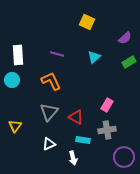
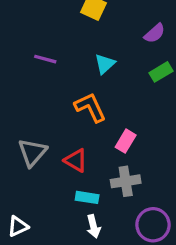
orange L-shape: (51, 81) -> (90, 107), moved
white triangle: (49, 144) -> (18, 226), moved
white arrow: (73, 158) -> (93, 226), moved

